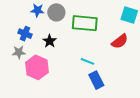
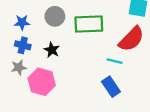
blue star: (37, 10) -> (22, 22), moved
red semicircle: (120, 41) -> (131, 39), size x1.4
cyan line: (87, 61) -> (115, 61), moved

